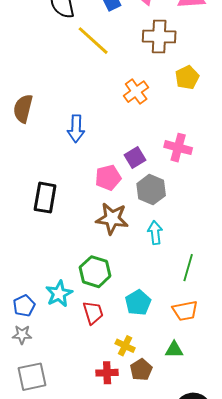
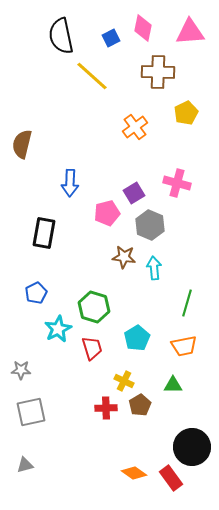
blue arrow: (76, 129) -> (70, 183), moved
brown star: (112, 219) -> (124, 257), moved, size x0.7
blue pentagon: (24, 306) -> (36, 293), moved

